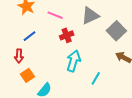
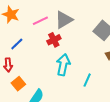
pink line: (55, 15) -> (40, 21), turned -42
gray triangle: (90, 16) -> (64, 20), moved

